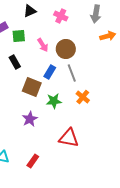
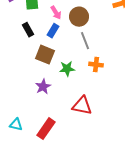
blue rectangle: (50, 72) -> (53, 31), moved
orange cross: (83, 97) -> (96, 65), turned -32
red rectangle: (33, 161) -> (46, 129), size x1.5

